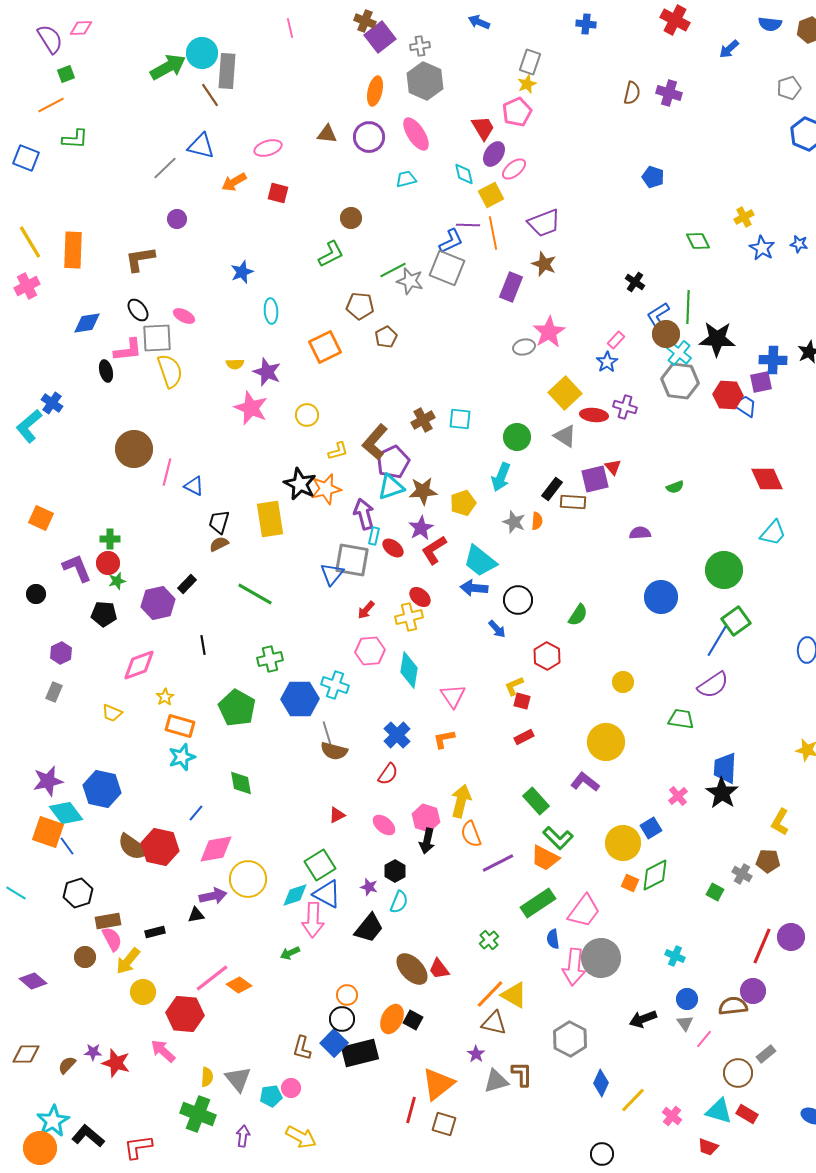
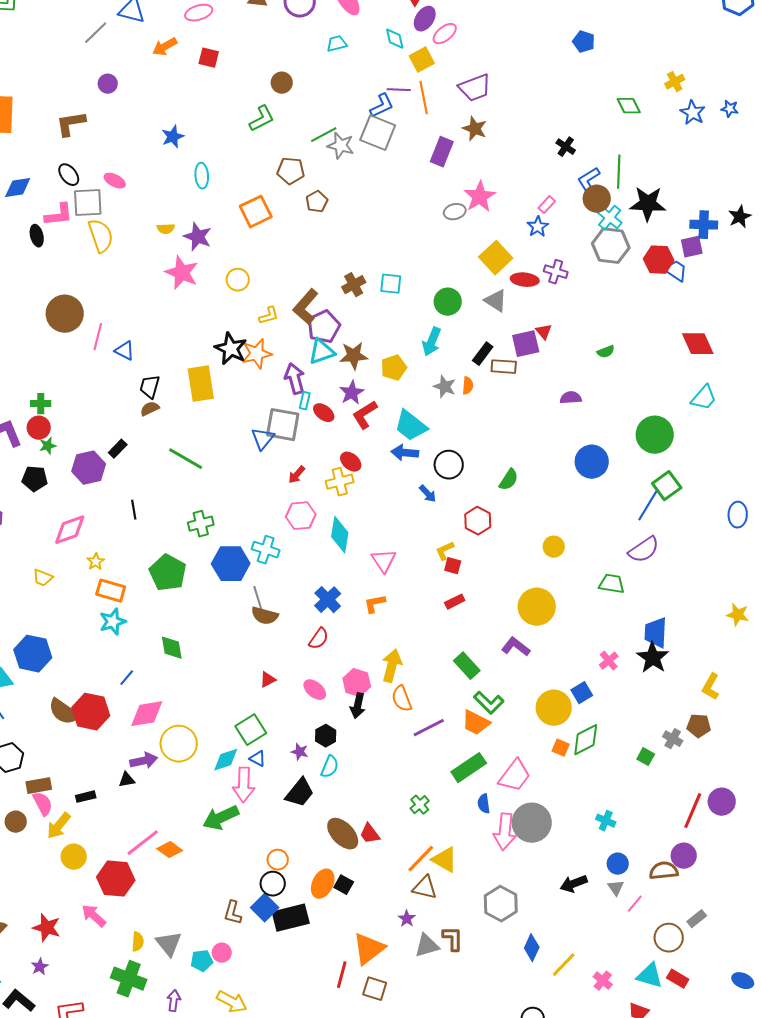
blue triangle: (327, 894) -> (258, 759), size x0.6
green arrow: (290, 953) -> (221, 818), size x1.8
purple star: (93, 1052) -> (40, 967), moved, turned -30

